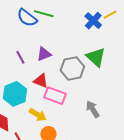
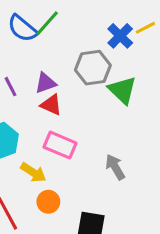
green line: (44, 14) -> (47, 23), turned -66
gray hexagon: (72, 68) -> (93, 68), moved
red triangle: (41, 81) -> (51, 105), moved

